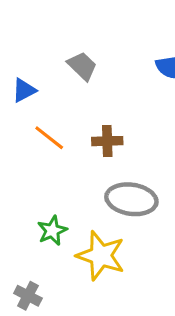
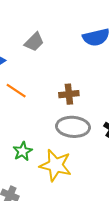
gray trapezoid: (82, 66) -> (34, 42), turned 95
brown cross: (107, 141) -> (69, 94), moved

